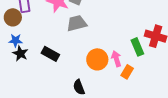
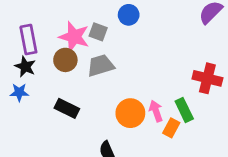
brown circle: (13, 17) -> (65, 60), moved
green rectangle: (137, 47) -> (184, 110), moved
black star: (20, 54) -> (25, 67), moved

